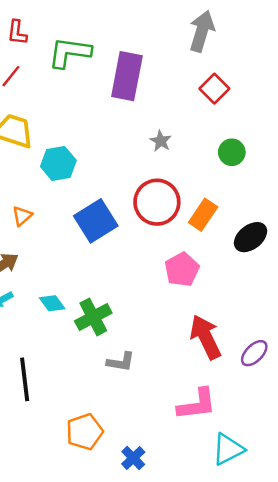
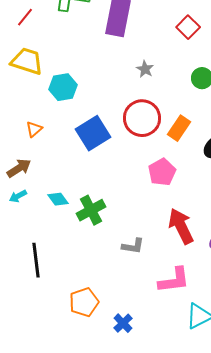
gray L-shape: (121, 362) -> (133, 246), moved

